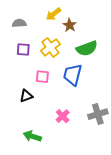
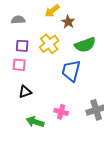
pink square: (42, 77) -> (19, 65), moved
pink cross: (63, 116) -> (61, 112), turned -32
green arrow: (32, 136) -> (35, 122), moved

